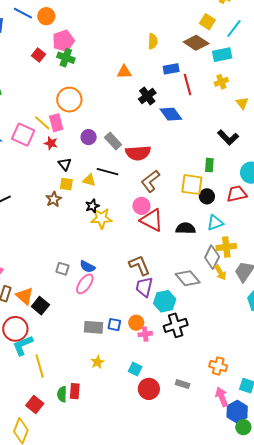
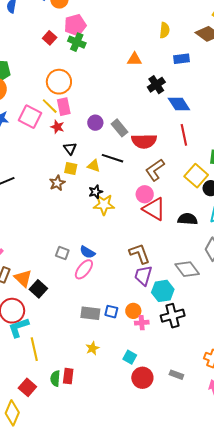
red line: (188, 85) -> (184, 135), moved
orange circle: (69, 100) -> (59, 82), moved
yellow square: (192, 185) -> (196, 176), turned 30

